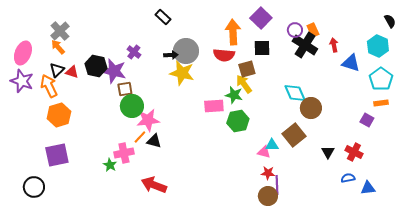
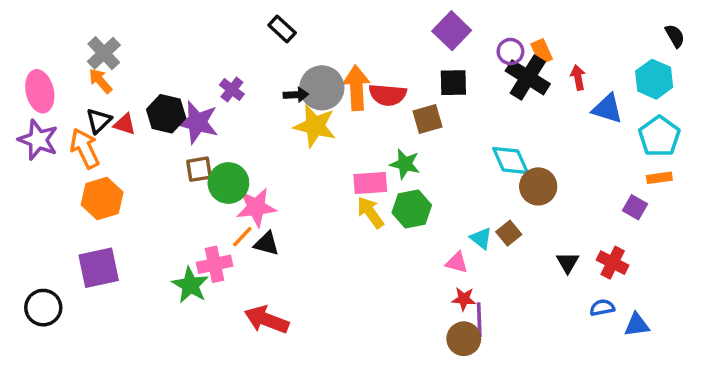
orange arrow: (233, 32) -> (356, 88), moved
pink ellipse: (23, 53) -> (40, 91), turned -35
yellow arrow: (244, 84) -> (370, 212), moved
brown square: (125, 89) -> (199, 169), moved
brown square: (294, 135) -> (509, 233), size x0.6
cyan triangle: (272, 145) -> (481, 238), moved, turned 40
green star: (110, 165) -> (190, 285), size x1.5
black circle: (34, 187) -> (43, 308), moved

